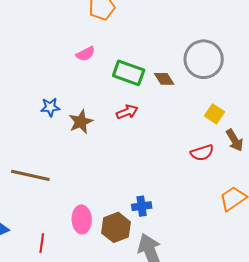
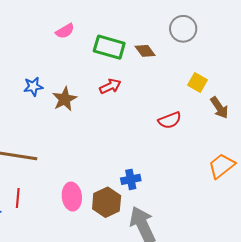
gray circle: (204, 59) -> (183, 29), size x0.7
red semicircle: (202, 153) -> (170, 120), moved
red line: (42, 243) -> (18, 198), moved

